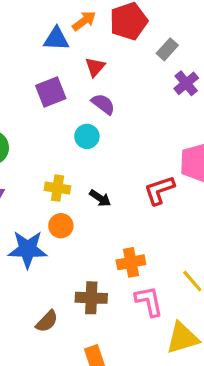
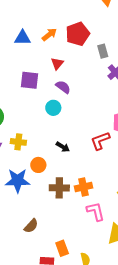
blue triangle: (56, 39) -> (23, 38), moved
gray rectangle: (167, 49) -> (103, 51), turned -56
purple square: (51, 92) -> (30, 80), turned 30
yellow cross: (57, 188) -> (18, 142), moved
brown cross: (91, 298) -> (59, 188), moved

